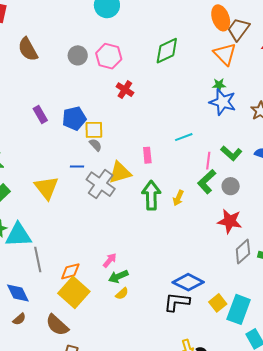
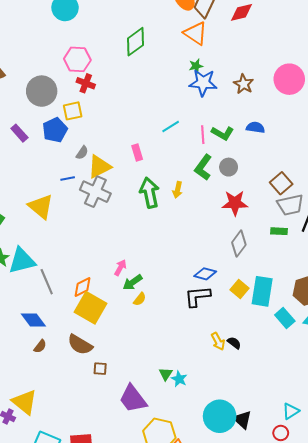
gray circle: (78, 55) -> (42, 91), moved, size x1.5
red cross: (125, 90) -> (86, 83), moved
yellow square: (94, 130) -> (73, 111), moved
gray semicircle: (96, 145) -> (82, 153), turned 88
pink line: (208, 161) -> (203, 135), moved
yellow triangle: (120, 173) -> (99, 167), moved
gray diamond: (243, 252) -> (239, 244), moved
blue diamond: (188, 282) -> (205, 274), size x0.7

